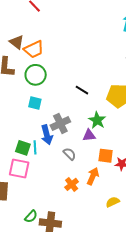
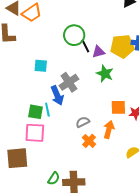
green circle: (36, 75) -> (74, 35), moved
black line: (82, 90) -> (85, 46), turned 40
purple triangle: (89, 135) -> (98, 52), moved
gray semicircle: (70, 154) -> (83, 122), moved, turned -64

